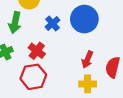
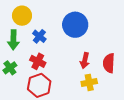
blue cross: (53, 24) -> (39, 36), moved

